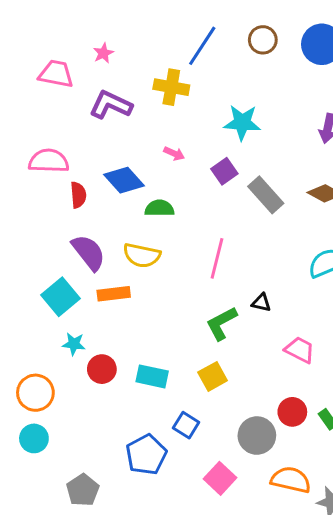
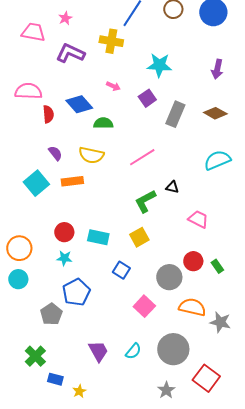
gray rectangle: (266, 195) -> (175, 114), turned 65
purple semicircle: (89, 252) -> (55, 153), size x0.6
pink line: (217, 258) -> (142, 157), turned 44
cyan star: (74, 344) -> (64, 258), moved
blue pentagon: (146, 455) -> (76, 292), moved

